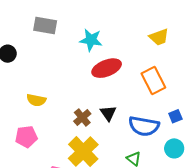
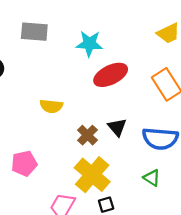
yellow semicircle: (36, 100) -> (51, 106), moved

